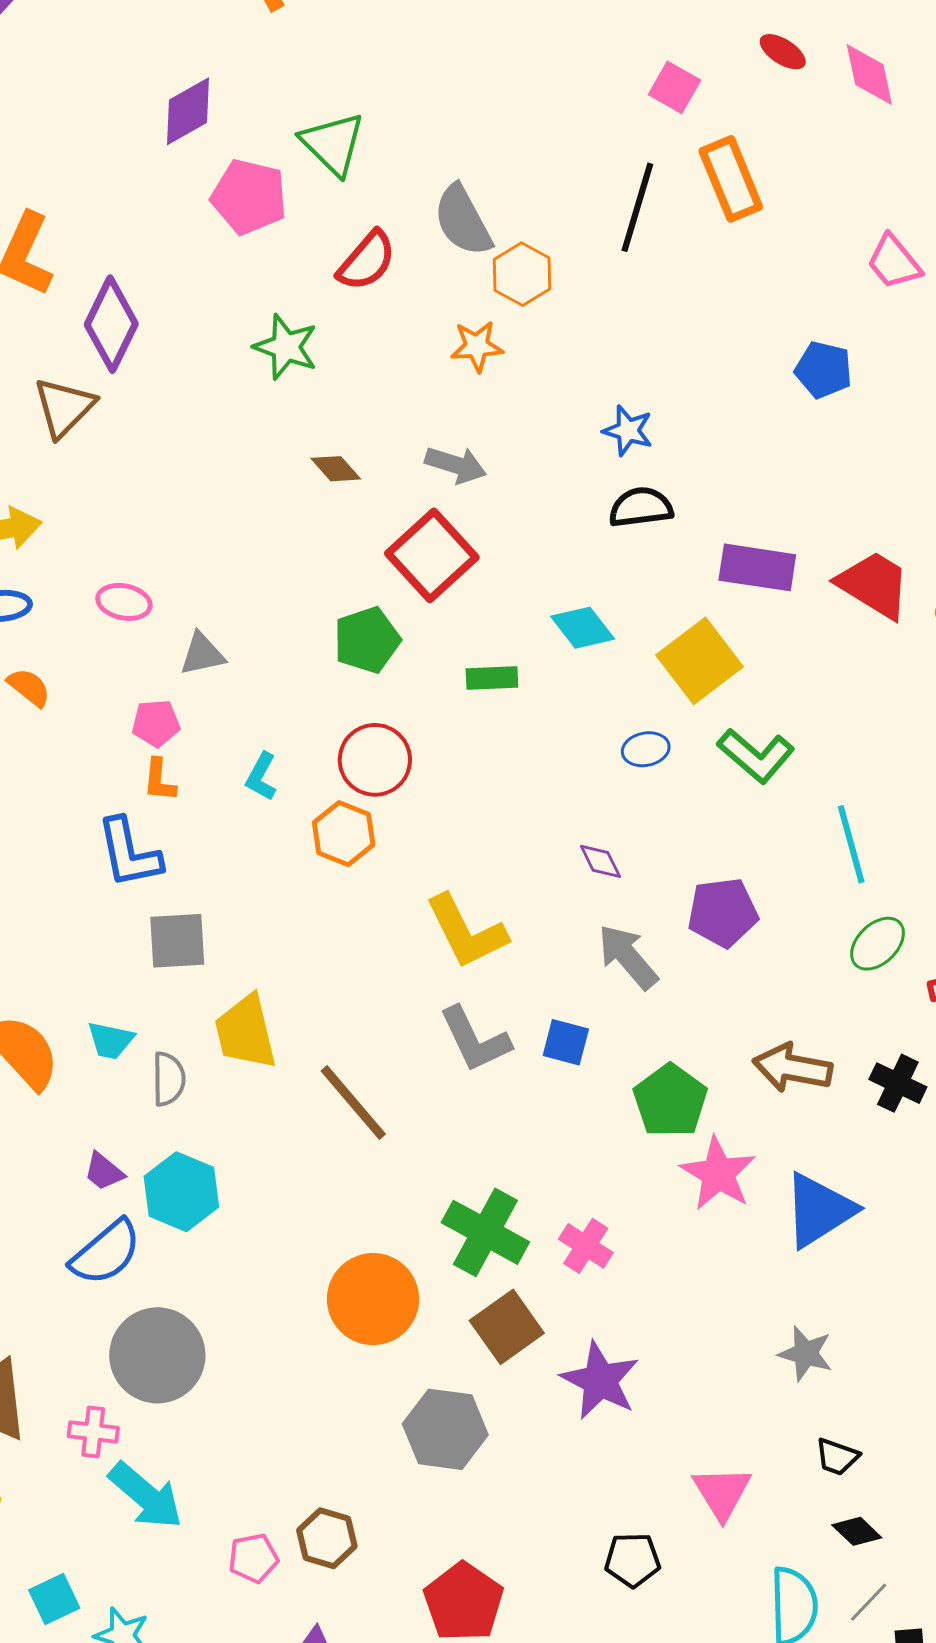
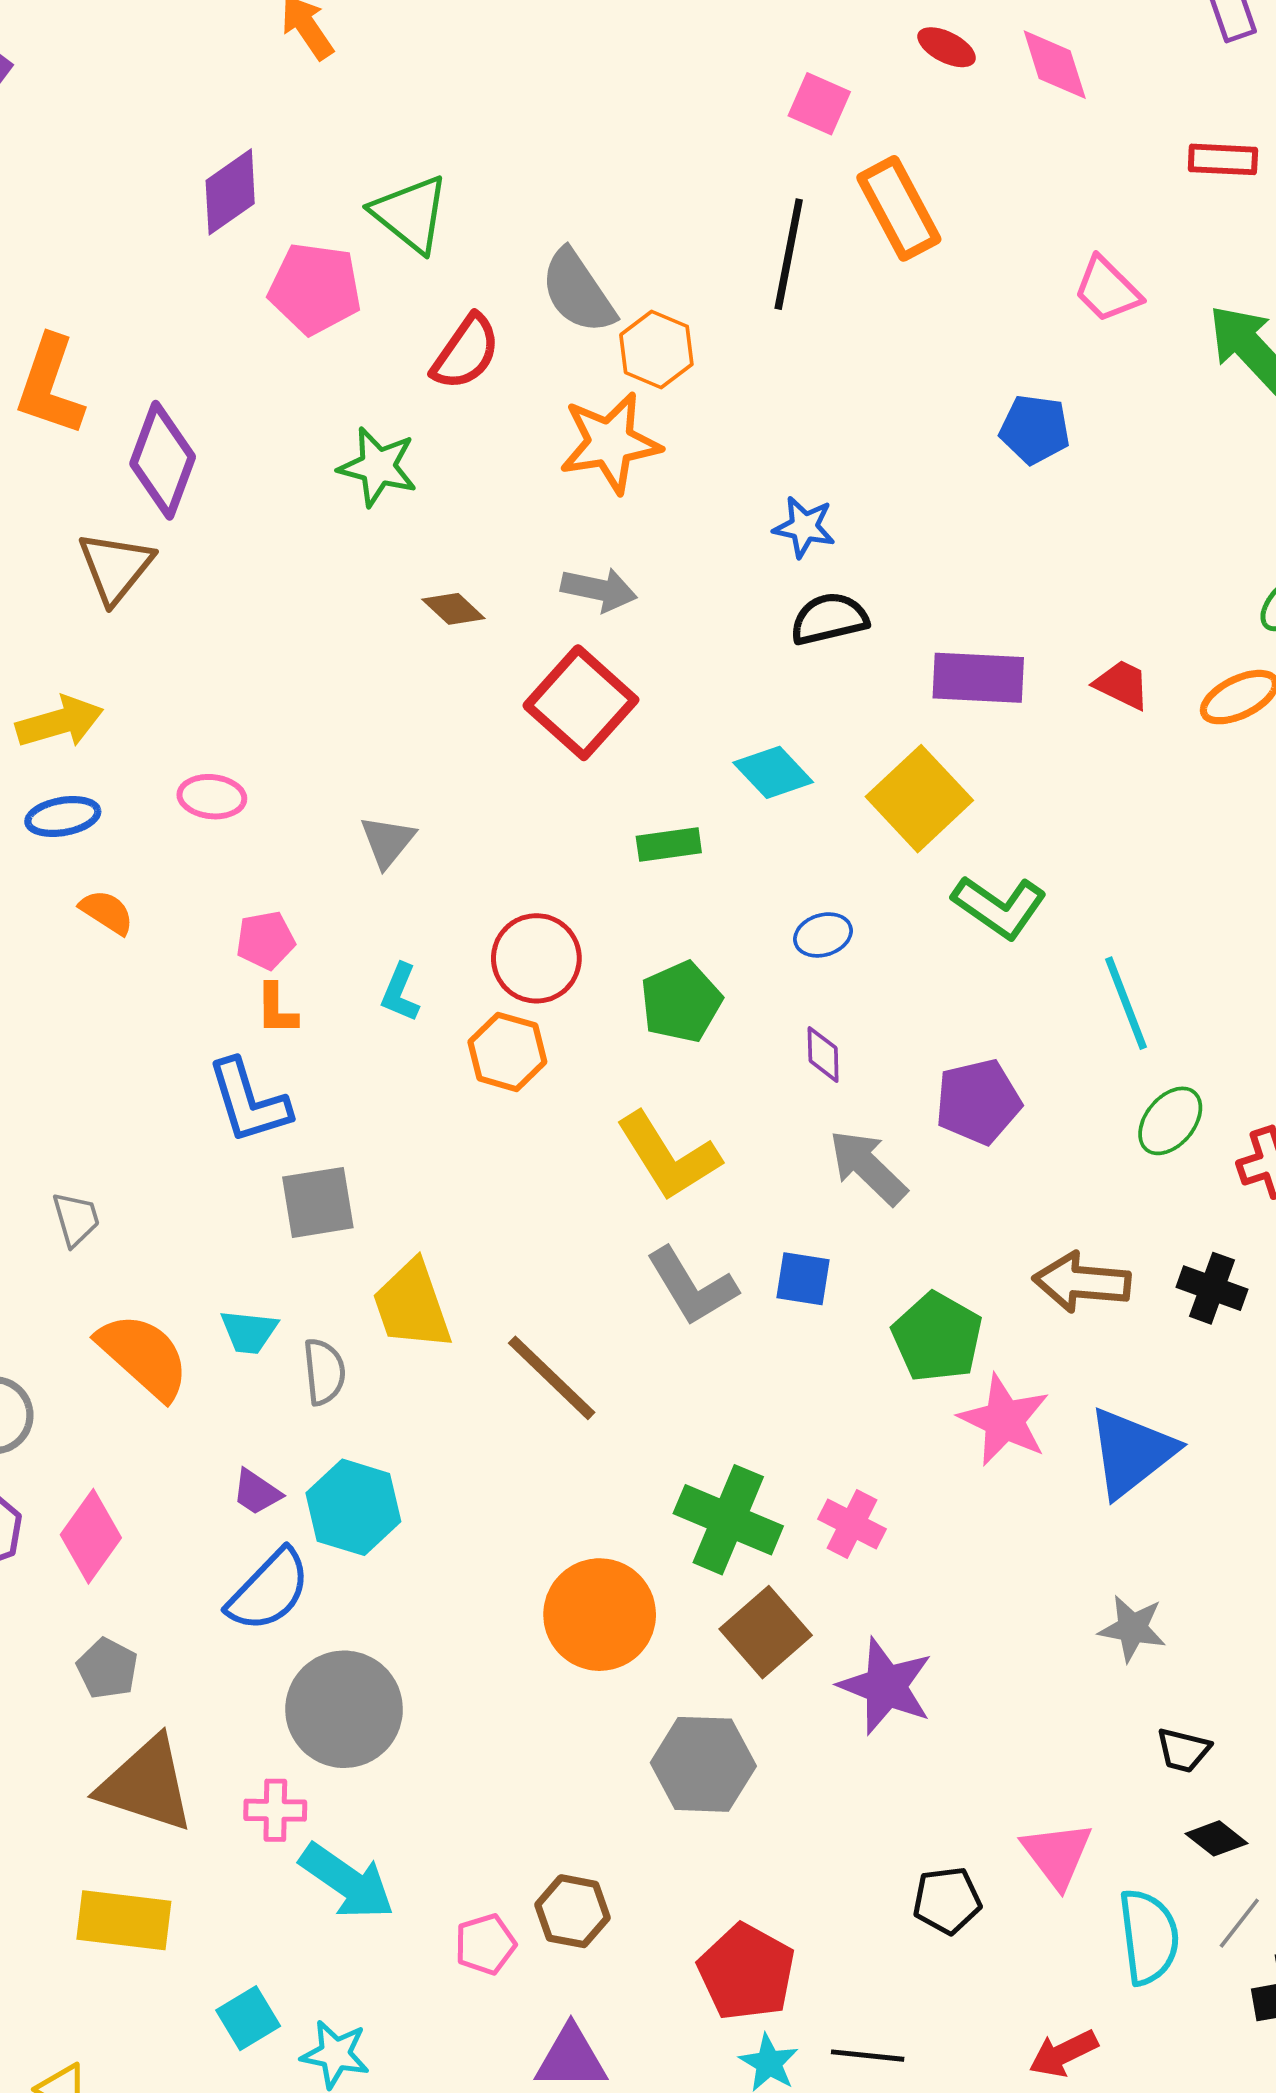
orange star: (477, 346) -> (610, 443), size x1.6
red trapezoid: (874, 585) -> (1122, 685), size x0.6
green pentagon: (367, 640) -> (681, 1002), moved
gray triangle: (202, 654) -> (387, 841), moved, turned -33
blue ellipse: (646, 749) -> (823, 935), moved
purple diamond: (600, 861) -> (823, 1054), turned 30
pink triangle: (722, 1493) -> (1057, 1855), moved

